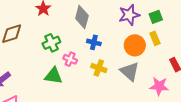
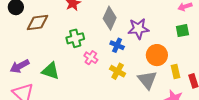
purple star: (129, 15) -> (138, 29), moved
yellow rectangle: (155, 38) -> (176, 71), moved
green triangle: (53, 76) -> (51, 71), moved

